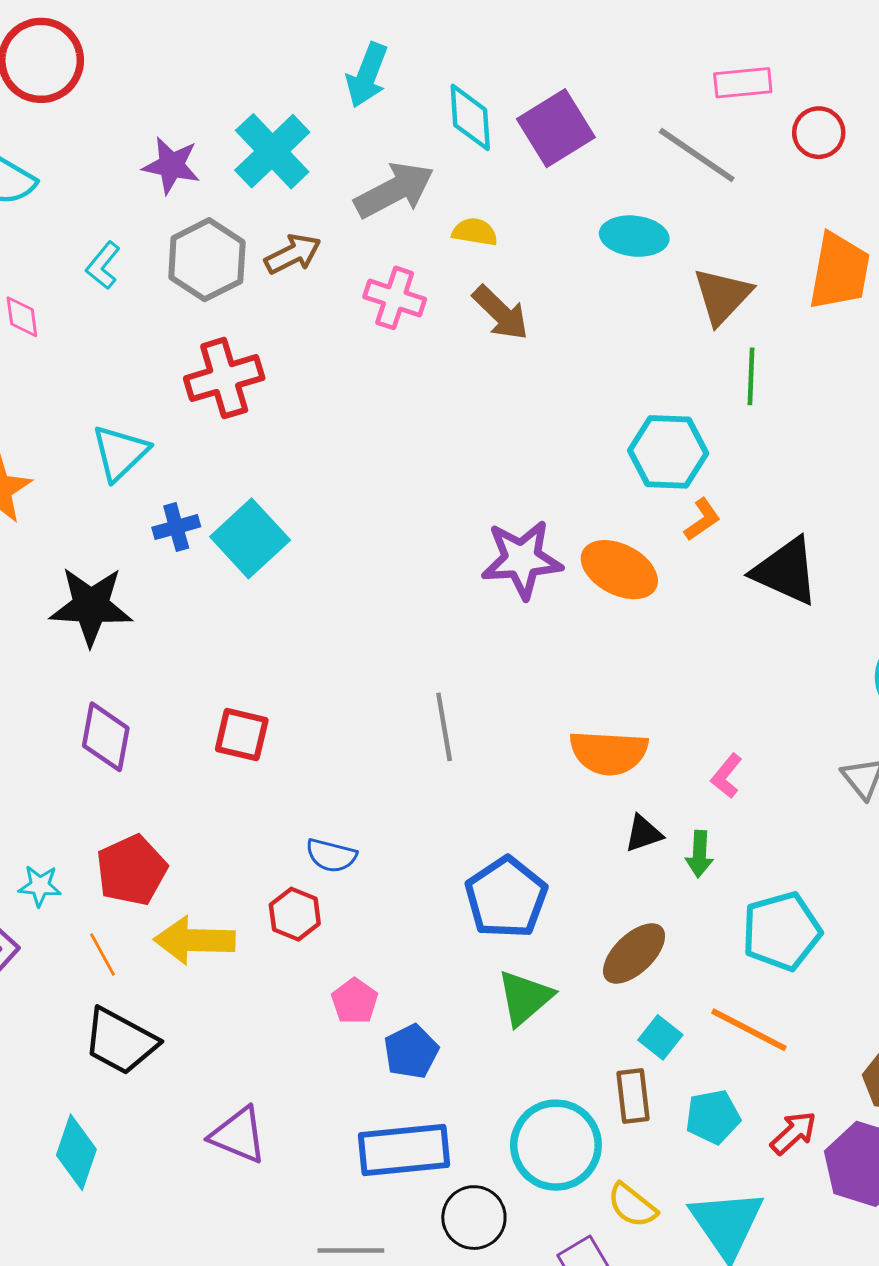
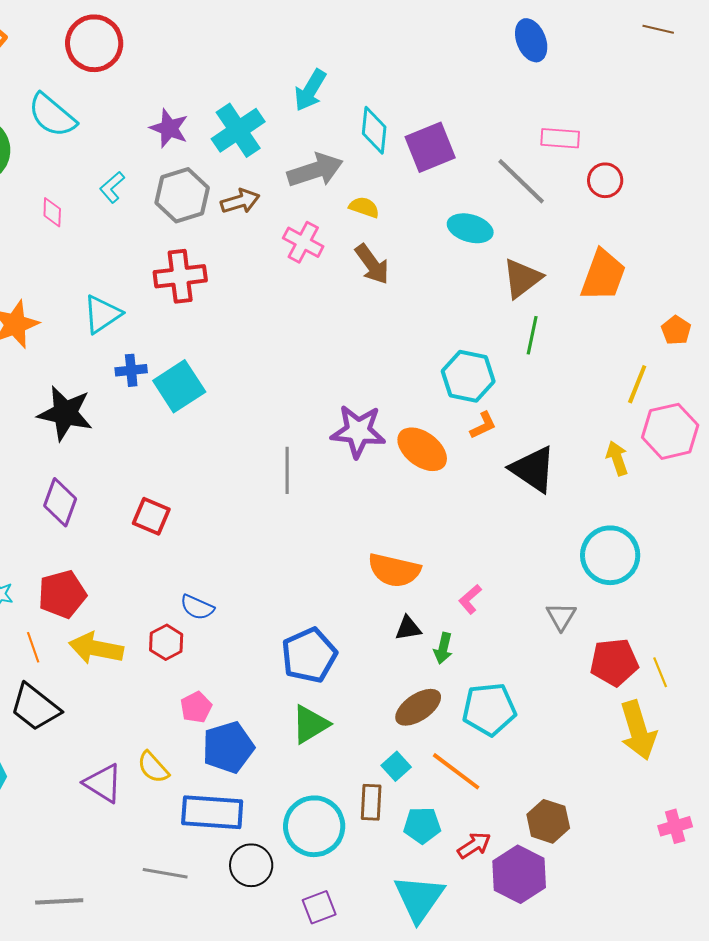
gray line: (444, 727) -> (287, 470), moved
brown ellipse: (634, 954) -> (418, 707), moved
blue pentagon: (411, 1052) -> (228, 747), size x1.4
yellow semicircle: (632, 1205) -> (153, 767), moved

